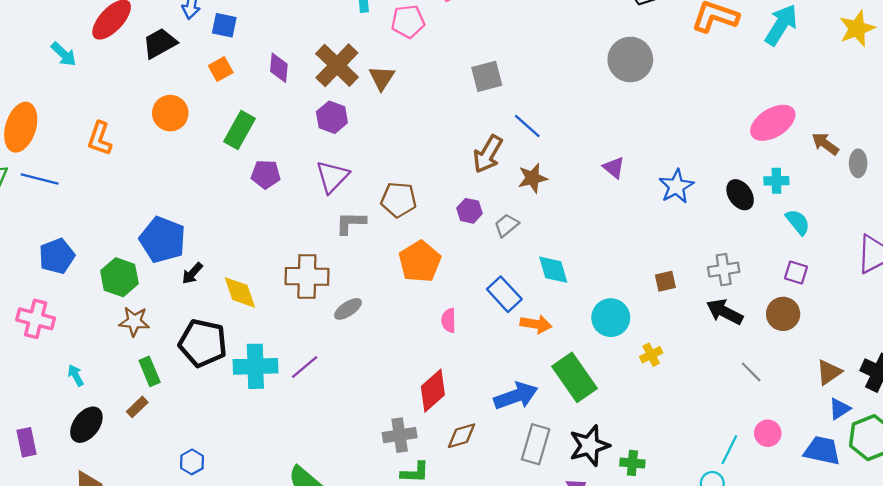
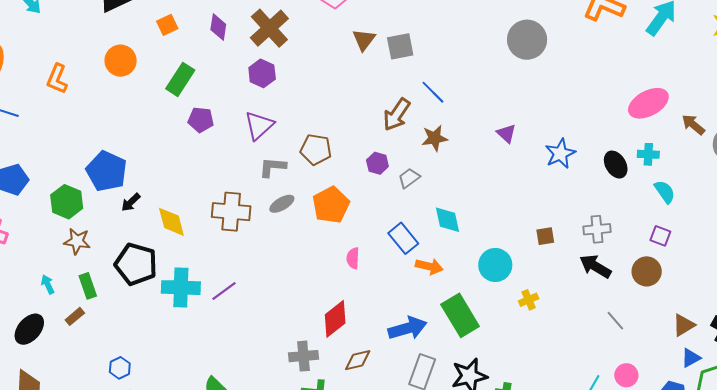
brown triangle: (382, 78) -> (364, 40), moved
gray ellipse: (348, 309) -> (282, 204), moved
cyan arrow: (76, 375) -> (48, 284), moved

